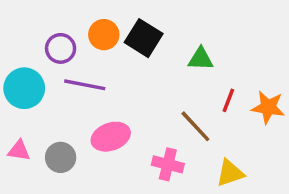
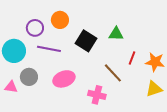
black square: (144, 38) -> (86, 41), moved
gray circle: (61, 157) -> (29, 77), moved
yellow triangle: (230, 173) -> (154, 89), moved

